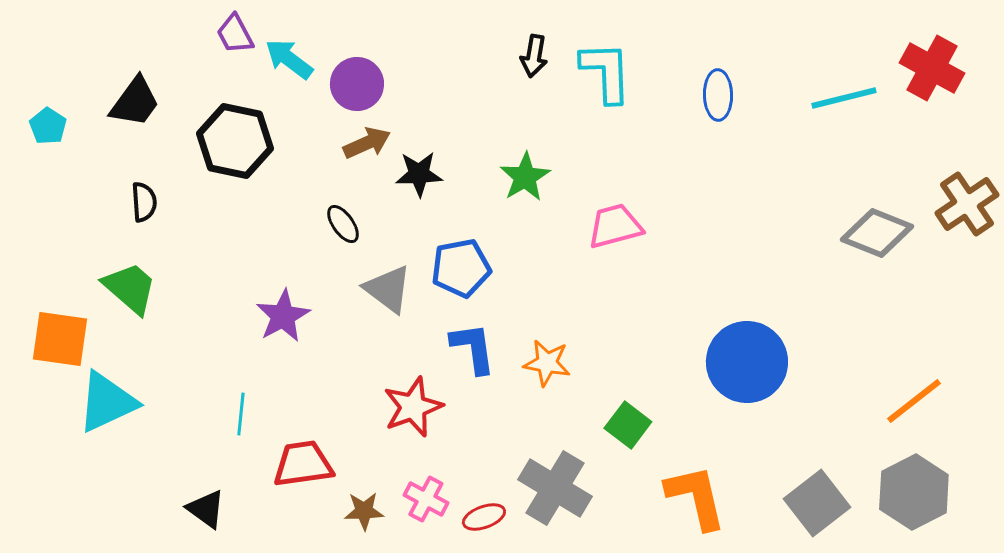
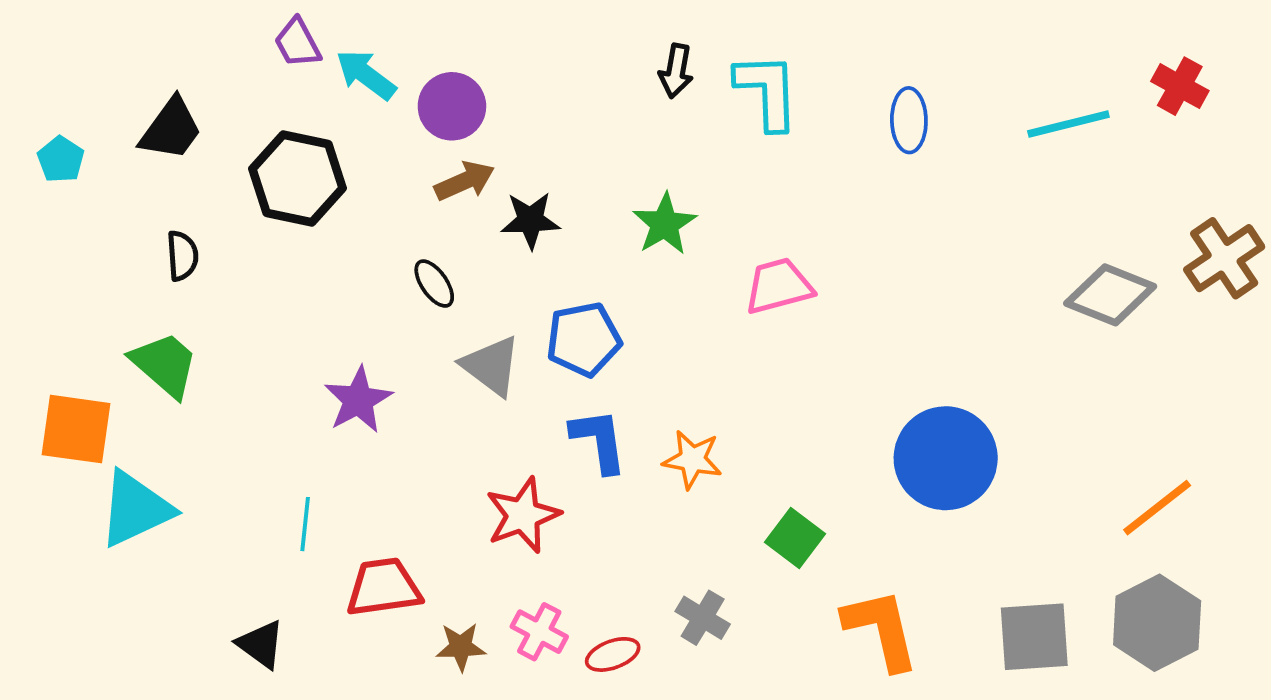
red cross: (932, 68) -> (1180, 86), size x0.7
gray cross: (555, 488) -> (703, 618), size x0.6
gray square: (817, 503) -> (1034, 637), turned 34

